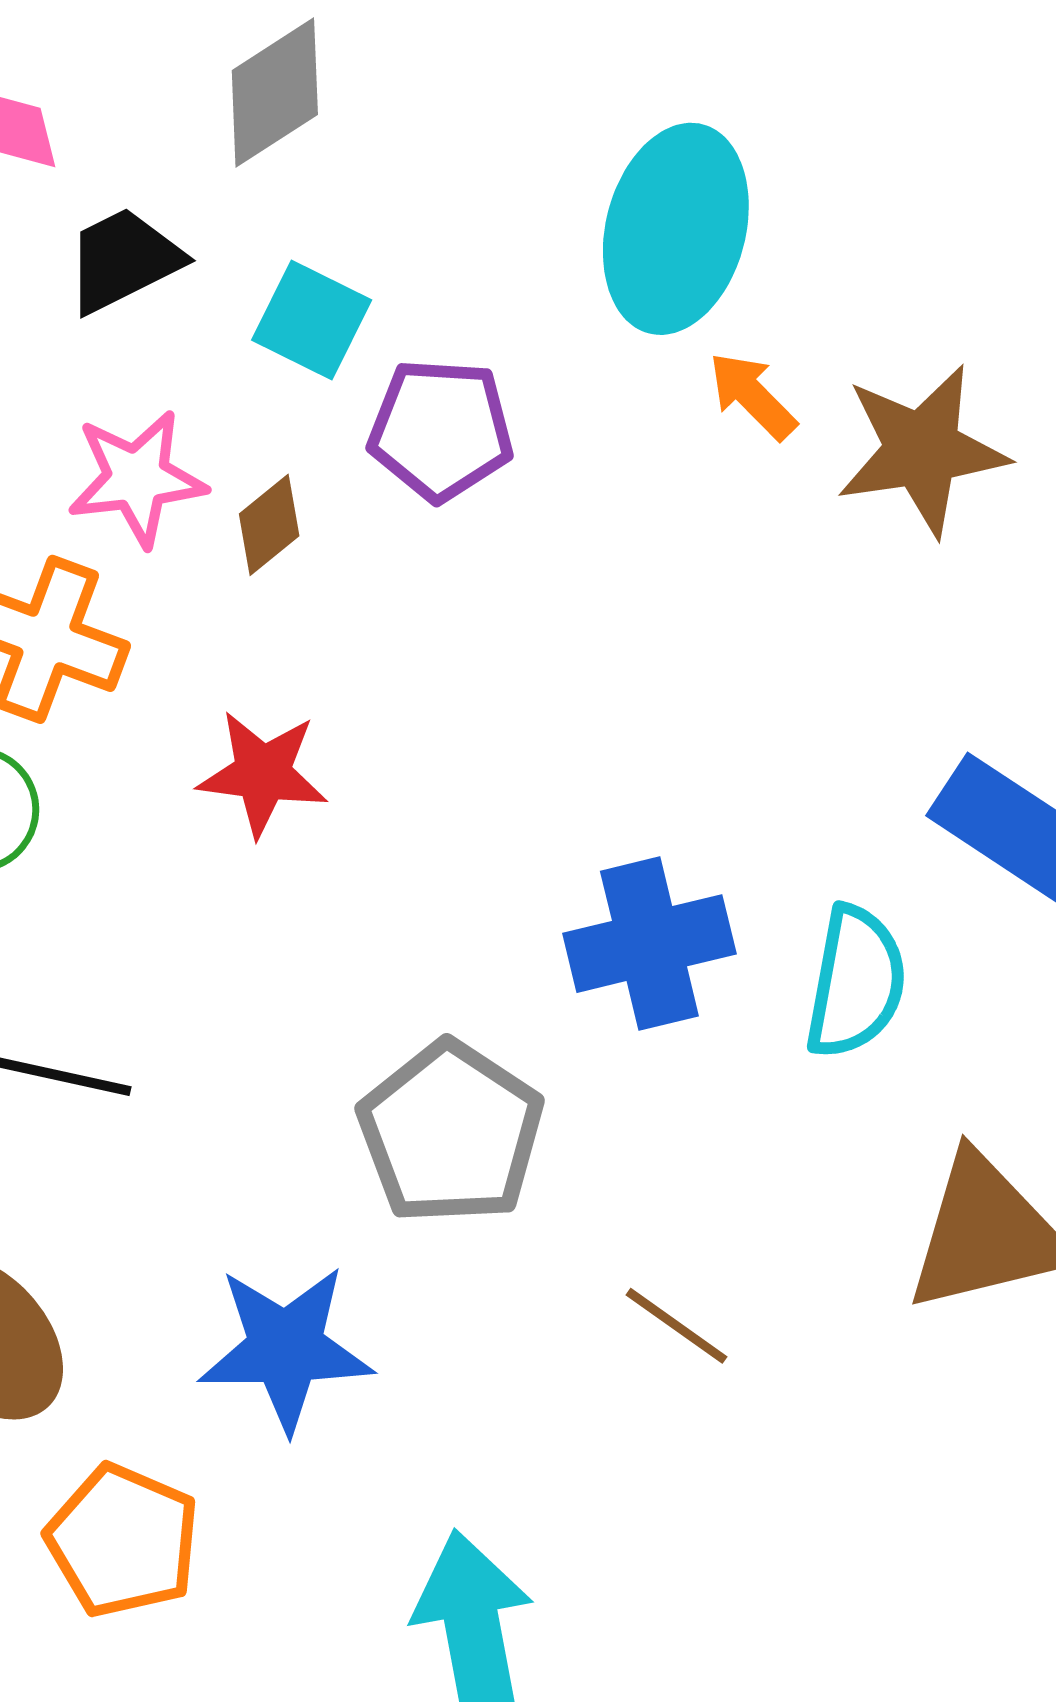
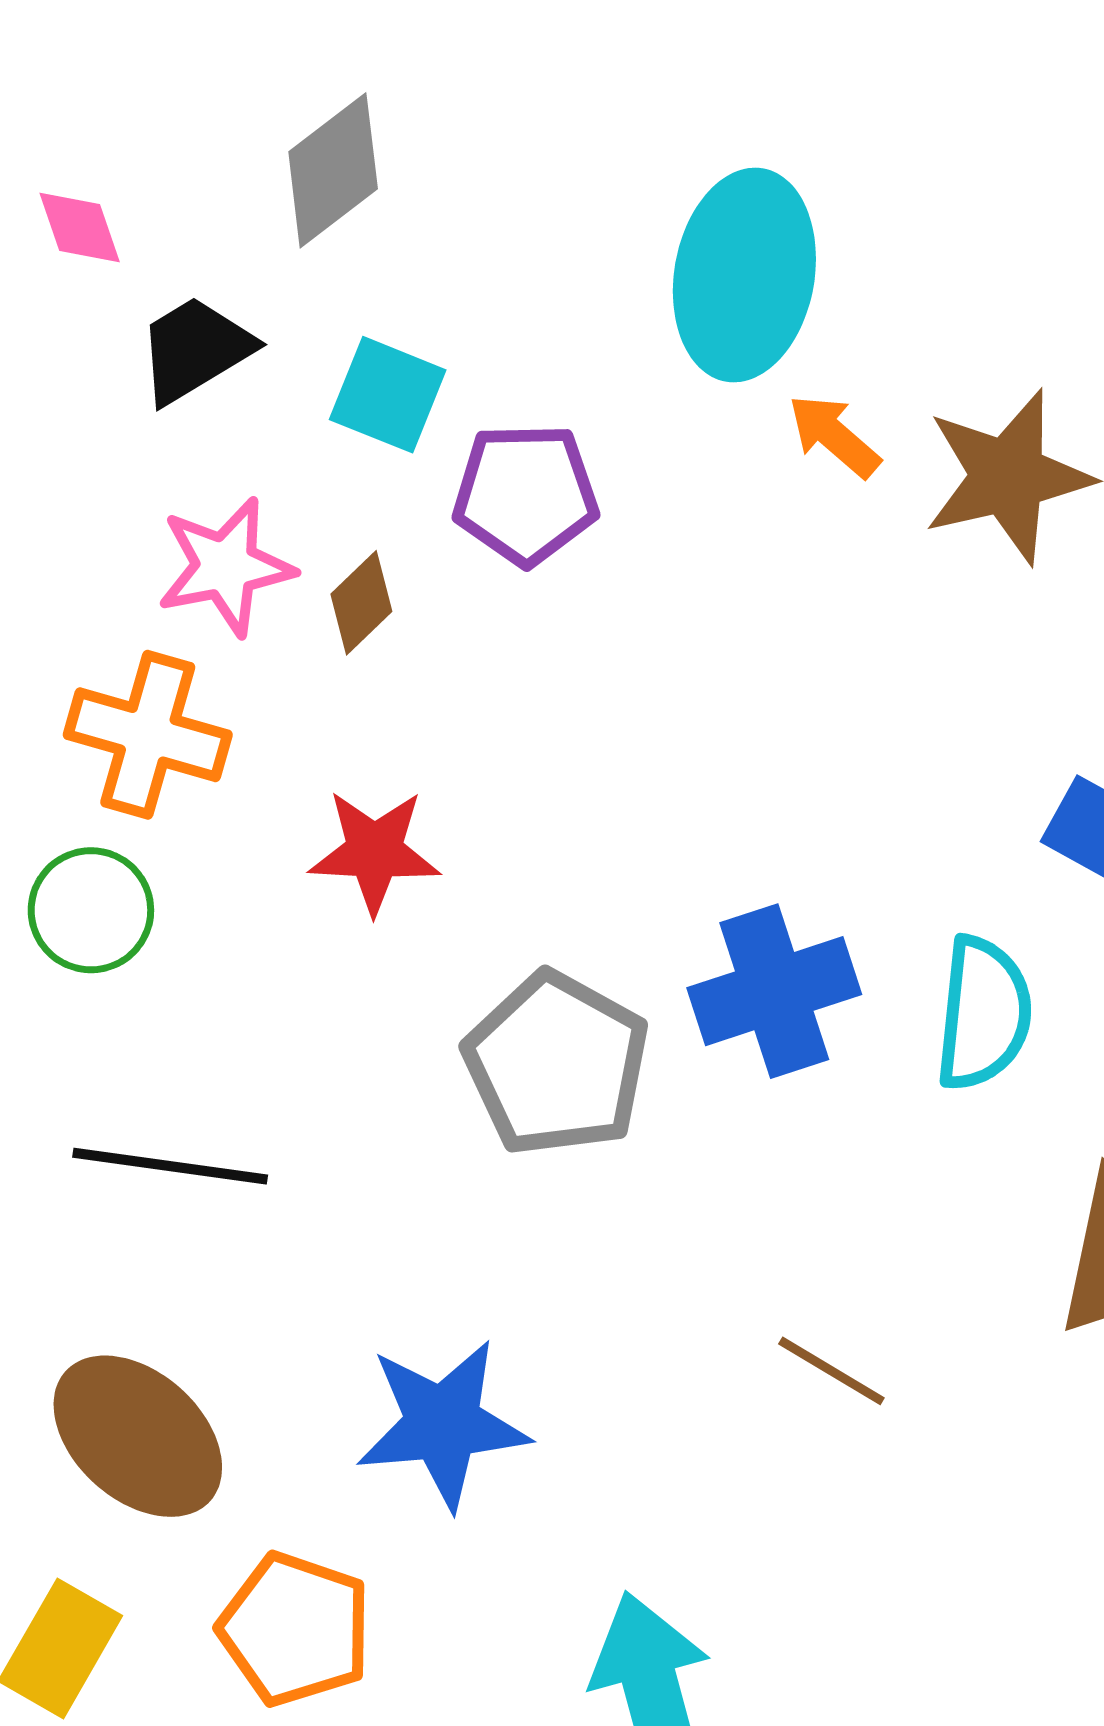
gray pentagon: (451, 1133) -> (557, 1064), moved

